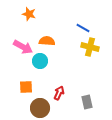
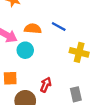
blue line: (83, 28) -> (59, 26), moved
yellow cross: (90, 47) -> (79, 52), moved

